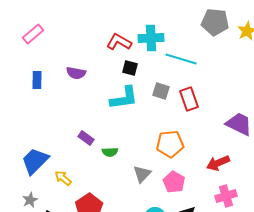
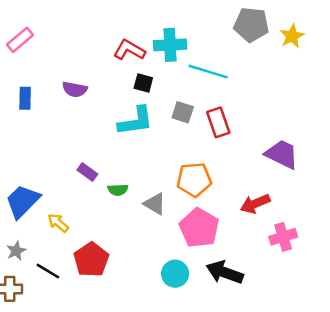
gray triangle: (142, 174) -> (155, 204), moved, turned -42
pink pentagon: (174, 182) -> (199, 228), size x1.4
pink cross: (226, 196) -> (283, 237), moved

